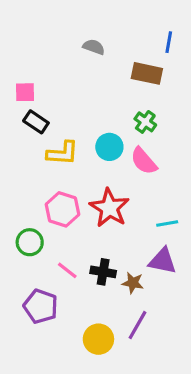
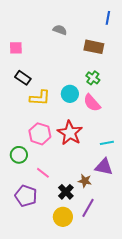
blue line: (169, 42) -> (108, 18), moved
pink square: (25, 92) -> (16, 48), moved
black cross: (103, 272) -> (66, 192), moved, turned 35

